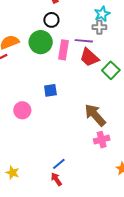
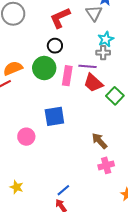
blue square: (50, 90) -> (54, 116), size x1.5
brown arrow: (95, 115) -> (99, 141), size x0.7
yellow star: (12, 173) -> (17, 187), moved

